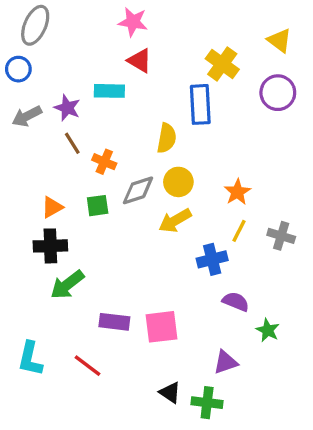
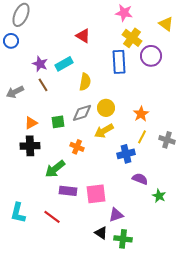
pink star: (133, 22) -> (124, 13), moved
cyan rectangle: (109, 91) -> (64, 64), moved, turned -30
purple circle: (278, 93) -> (151, 56), moved
gray arrow: (27, 116) -> (15, 92), moved
yellow semicircle: (167, 138) -> (85, 82), moved
orange cross: (104, 162) -> (77, 147), moved
green arrow: (67, 285) -> (55, 169), moved
purple triangle: (226, 362) -> (116, 215), moved

